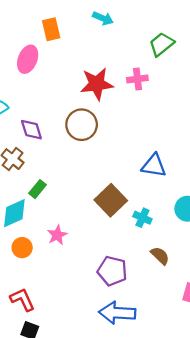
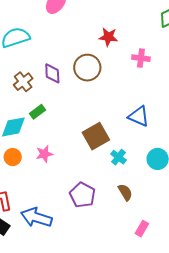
pink cross: (137, 79) -> (141, 58), moved
red star: (97, 84) -> (108, 37), size x0.7
purple diamond: (31, 130) -> (52, 73), moved
blue arrow: (117, 313) -> (36, 217), moved

